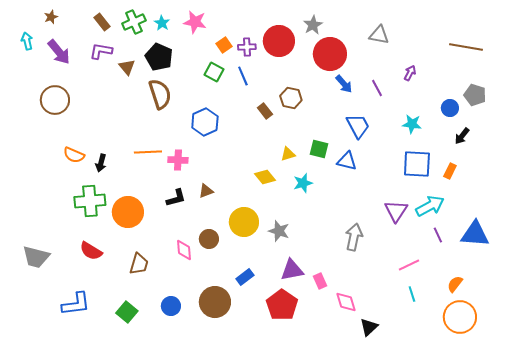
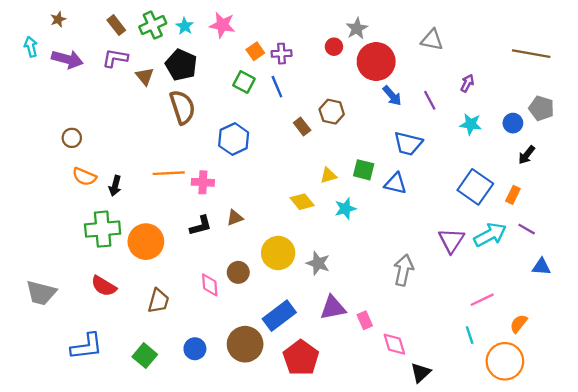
red circle: (279, 41) -> (334, 47), moved, size x0.5
purple arrow: (59, 52) -> (67, 59), turned -36
brown circle: (55, 100) -> (72, 138), moved, size x0.6
cyan star: (412, 124) -> (471, 124), moved
blue trapezoid: (358, 126) -> (408, 144), turned 132
blue square: (417, 164) -> (475, 187), turned 32
blue triangle: (475, 234) -> (541, 267), size x0.6
purple line: (438, 235) -> (527, 229), moved, turned -35
pink line: (409, 265) -> (482, 300), moved
blue rectangle: (245, 277) -> (279, 316), size x1.6
red pentagon: (282, 305) -> (301, 358), moved
orange circle: (460, 317) -> (505, 361), moved

